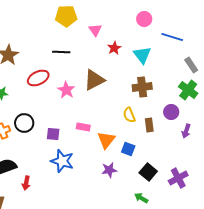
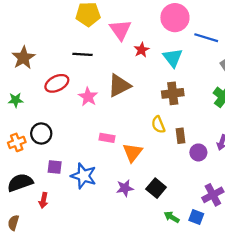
pink circle: (144, 19) -> (175, 18), size x1.6
pink triangle: (95, 30) -> (120, 30), size x1.5
purple circle: (171, 112) -> (198, 152), moved
purple square: (53, 134) -> (55, 167), moved
blue square: (128, 149) -> (196, 217), moved
purple star: (109, 170) -> (125, 188), moved
black square: (148, 172) -> (156, 188), moved

